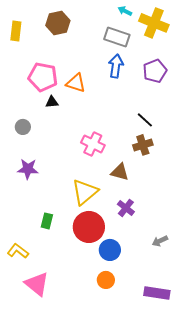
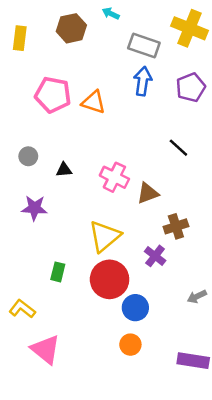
cyan arrow: (125, 11) -> (111, 14), moved
black triangle: (52, 102) -> (64, 170), moved
brown cross: (143, 145) -> (176, 226), moved
brown triangle: (120, 172) -> (148, 193), moved, turned -36

